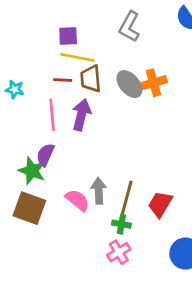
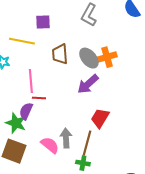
yellow line: (77, 57) -> (22, 41), moved
red line: (63, 80) -> (39, 98), moved
purple arrow: (81, 115) -> (88, 84), moved, turned -145
red trapezoid: (160, 204) -> (100, 118), moved

